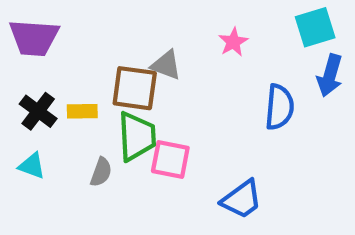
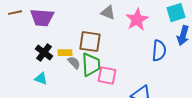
pink star: (233, 42) -> (137, 20), size x1.6
gray triangle: (166, 65) -> (108, 13), moved
gray semicircle: (101, 172) -> (74, 63), moved, turned -64

